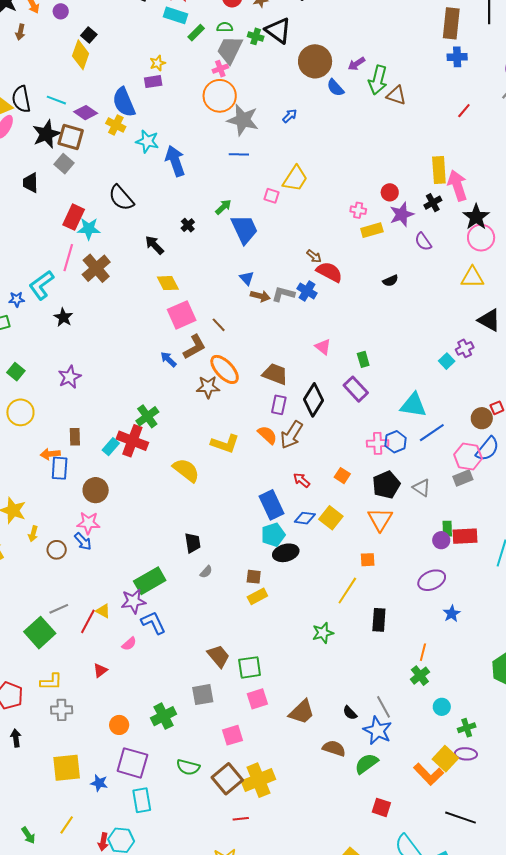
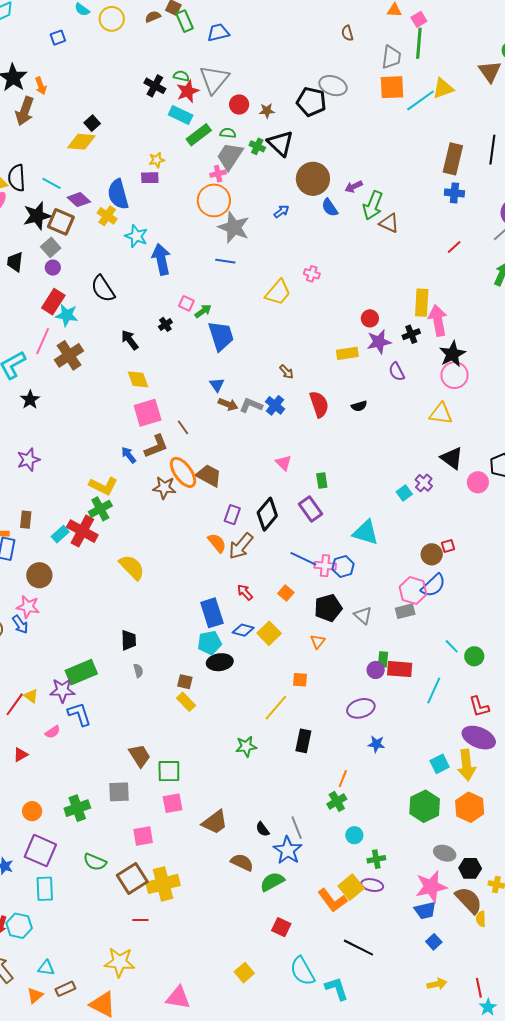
purple circle: (61, 11) -> (53, 268), moved
brown arrow: (20, 32) -> (25, 111), size x1.8
green rectangle: (196, 33) -> (199, 135), size x1.4
yellow diamond: (81, 55) -> (81, 142), turned 68
blue arrow: (290, 116) -> (281, 211), moved
pink square: (272, 196) -> (186, 303), moved
pink cross: (358, 210) -> (312, 274), moved
red semicircle: (329, 272) -> (319, 404), moved, turned 36
purple cross: (465, 348) -> (424, 483), turned -30
brown trapezoid: (275, 374) -> (209, 476), moved
blue line: (432, 433) -> (303, 559), moved, turned 52
yellow L-shape: (225, 444) -> (103, 486), moved
orange triangle: (380, 519) -> (318, 641), size x0.6
gray semicircle: (206, 572) -> (138, 671), turned -64
yellow rectangle: (257, 596) -> (186, 702), turned 66
blue star: (452, 614) -> (376, 744), turned 30

